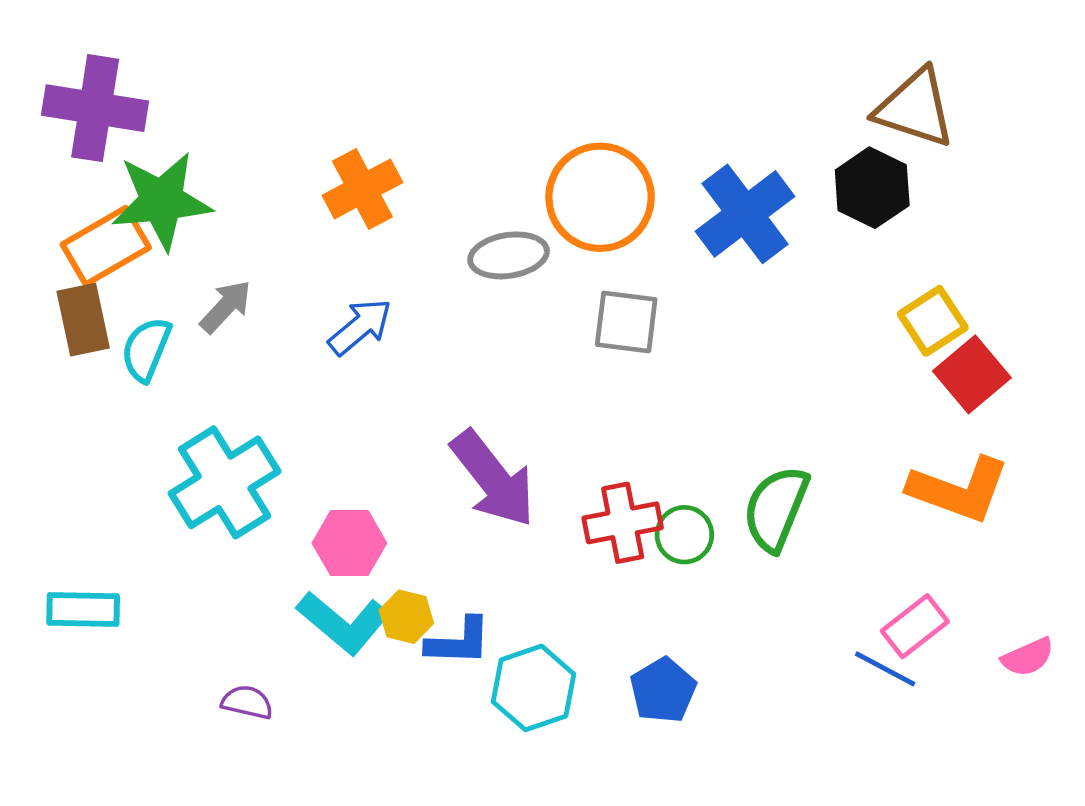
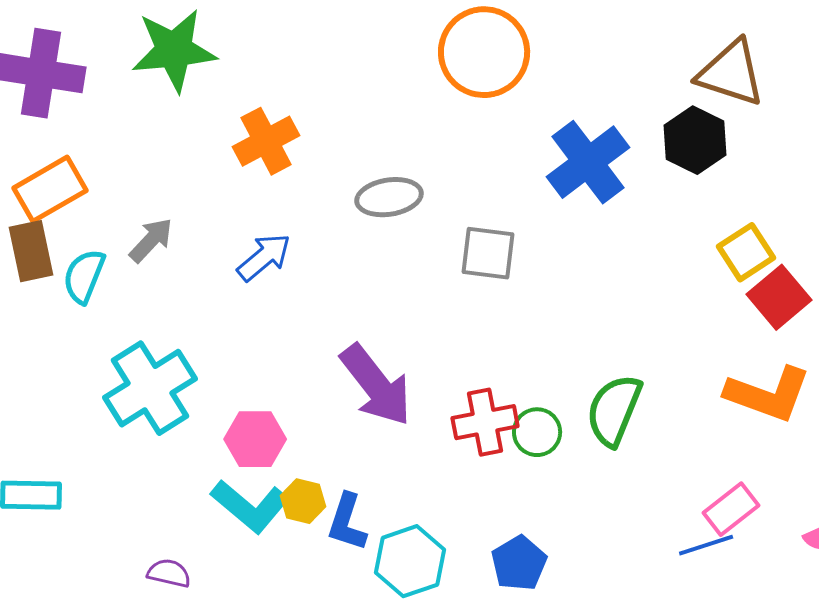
orange circle: (600, 197) -> (484, 52), moved
green star: (162, 201) -> (174, 50), moved
blue L-shape: (459, 642) -> (347, 522), turned 106
blue line: (885, 669) -> (706, 545), turned -46

